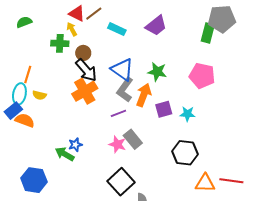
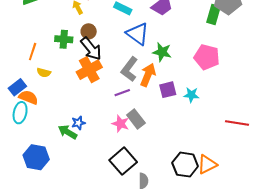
green cross: (60, 43) -> (64, 39), moved
blue triangle: (122, 70) -> (138, 34), moved
cyan ellipse: (19, 94) -> (20, 113), moved
black hexagon: (185, 153) -> (185, 165), moved
red line: (231, 181) -> (237, 123), moved
orange triangle: (205, 183) -> (207, 164), turned -30

